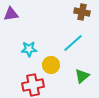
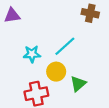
cyan line: (73, 43) -> (65, 46), moved
green triangle: (82, 76) -> (78, 84), moved

